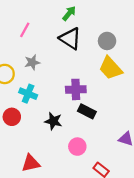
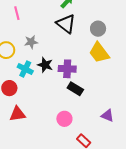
pink line: (25, 30) -> (17, 13), moved, turned -48
black star: (53, 121) -> (45, 65), moved
red triangle: (31, 163) -> (17, 114), moved

